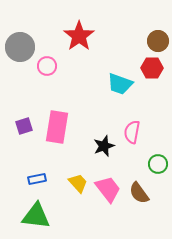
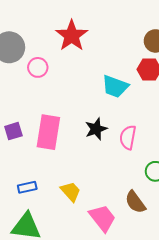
black star: (104, 146) -> (96, 129), moved
pink trapezoid: (108, 189) -> (102, 218), moved

